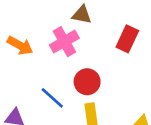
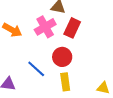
red rectangle: (127, 39) -> (72, 28), moved

